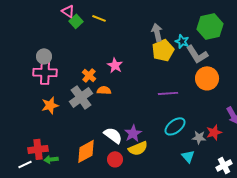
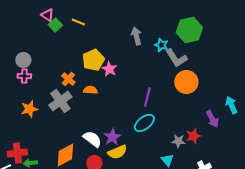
yellow pentagon: (163, 50) -> (93, 60), moved
pink star: (115, 65) -> (109, 69), moved
pink cross: (45, 72) -> (24, 76), size x0.6
orange semicircle: (104, 90) -> (90, 90), moved
purple line: (168, 93) -> (147, 97), turned -72
cyan ellipse: (175, 126) -> (144, 123), moved

